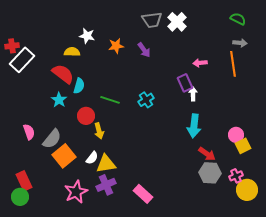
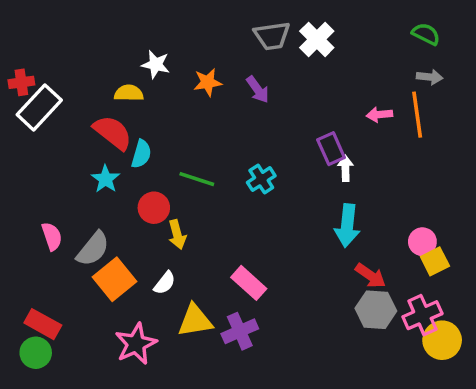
pink arrow: (200, 63) -> (379, 115), moved
yellow triangle: (106, 164) -> (195, 320), moved
pink cross: (236, 176) -> (422, 315), size x1.5
red rectangle: (24, 181) -> (43, 324), turned -36
purple cross: (106, 185) -> (240, 331), moved
pink rectangle: (143, 194) -> (249, 283), moved

